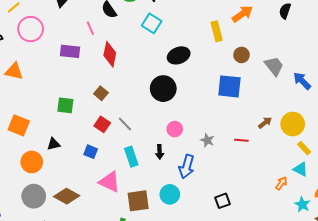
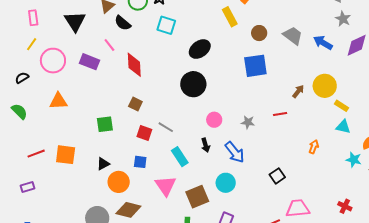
purple rectangle: (70, 51) -> (89, 62), moved, turned 30
orange triangle: (14, 71) -> (58, 101), moved
orange circle: (32, 162) -> (119, 182), moved
blue arrow: (187, 167) -> (235, 152), turned -40
pink triangle: (110, 182) -> (166, 186), turned 45
orange arrow: (281, 183) -> (314, 147), moved

